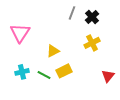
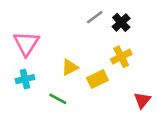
gray line: (72, 13) -> (95, 17), turned 32
yellow rectangle: (64, 71) -> (97, 79), moved
cyan cross: (22, 72) -> (25, 79), moved

